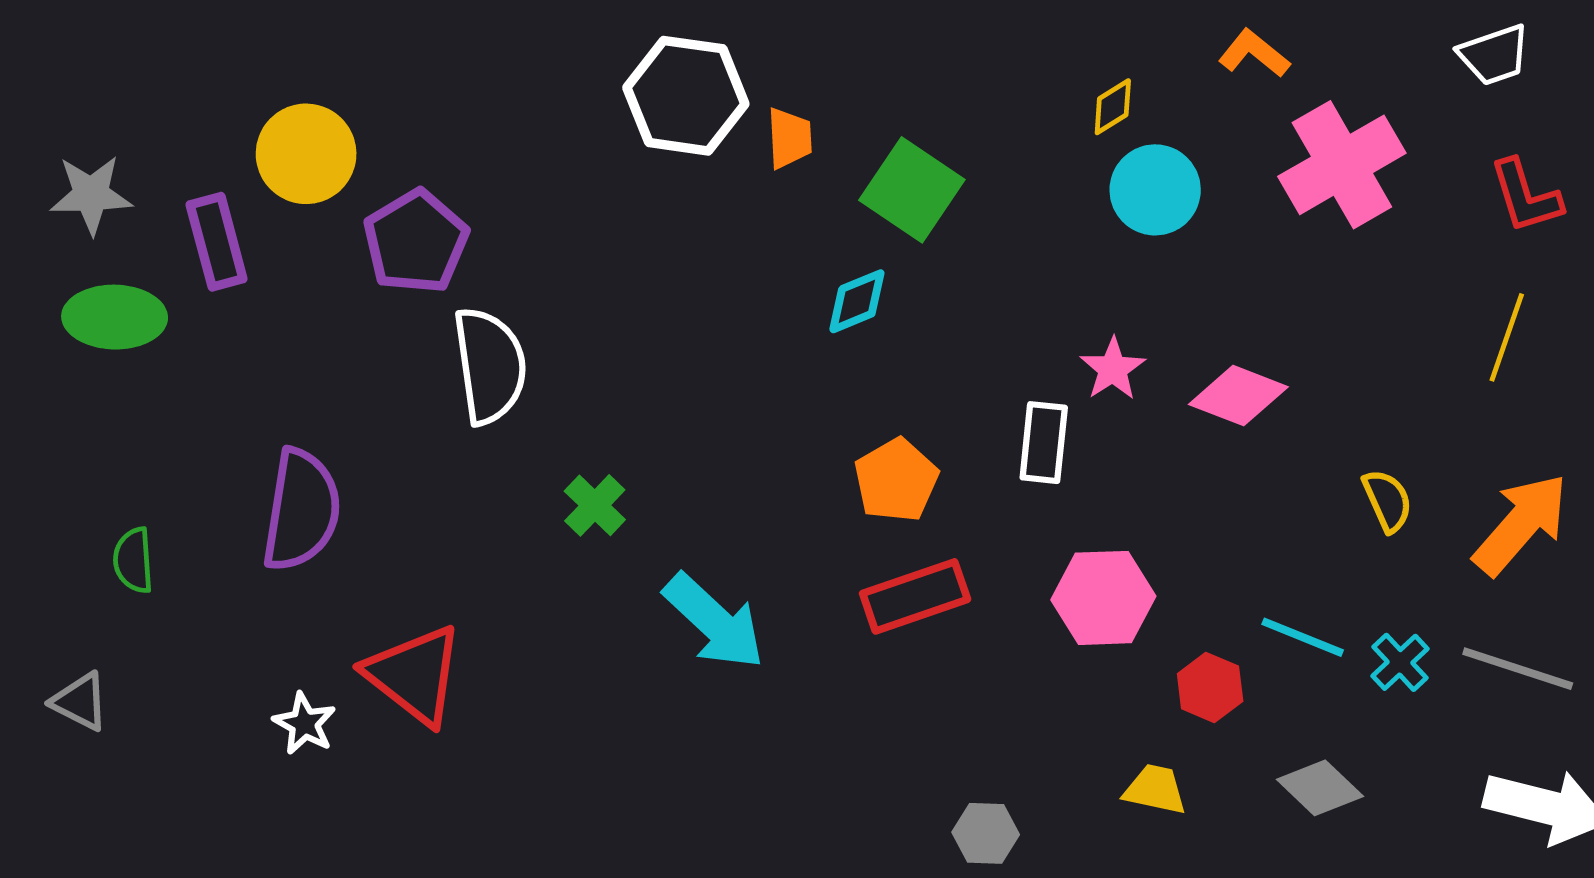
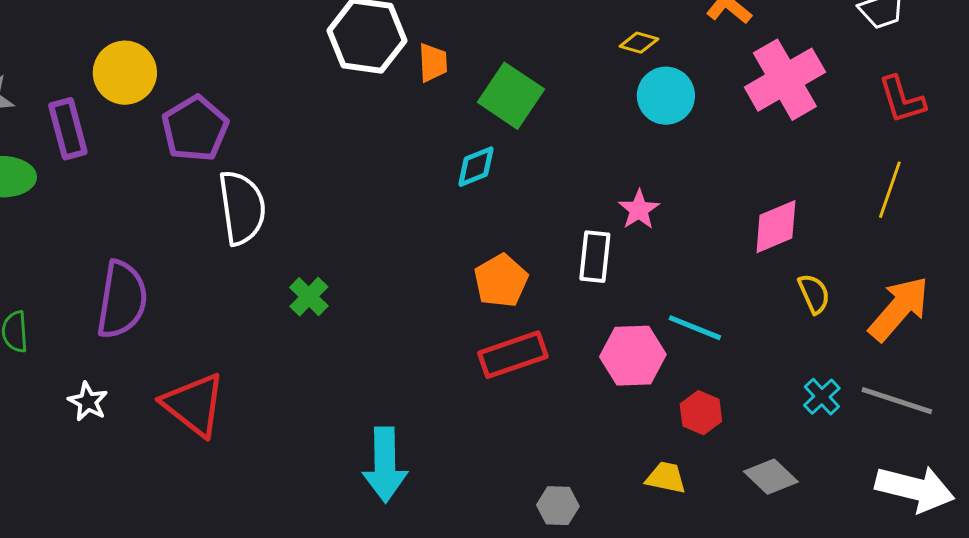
yellow diamond: (1113, 107) -> (639, 43), turned 48
pink diamond: (1238, 396) -> (776, 227), moved, turned -44
cyan arrow: (714, 622) -> (385, 465), moved, turned 46
cyan line: (1303, 637) -> (695, 328), moved
white star: (304, 724) -> (88, 402), moved

